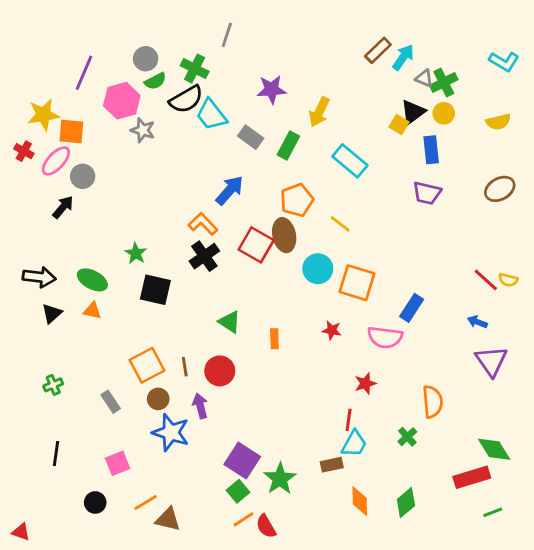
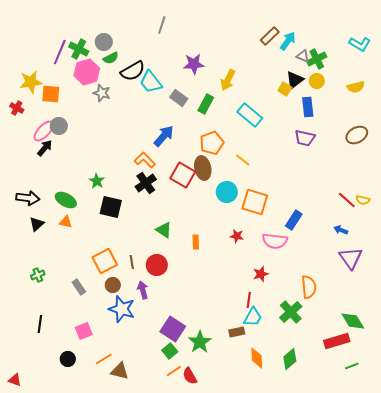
green cross: (195, 69) -> (79, 49), moved
pink ellipse: (56, 161) -> (44, 131), moved
green cross: (407, 437) -> (291, 312), size x1.6

